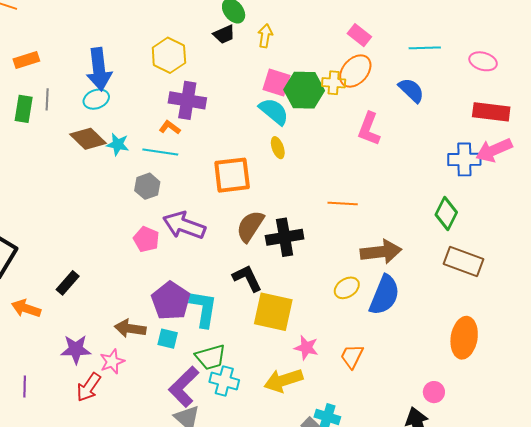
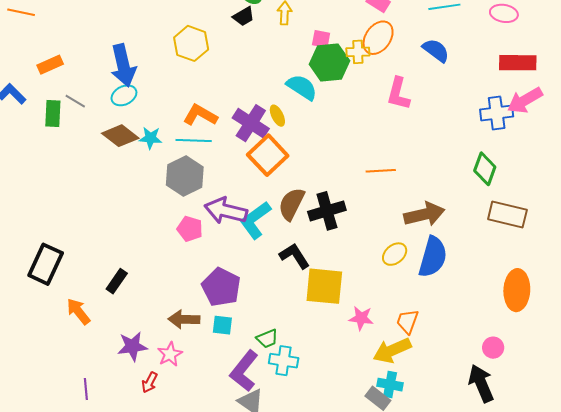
pink square: (276, 82) -> (321, 39), moved, size x0.7
gray line: (47, 99) -> (75, 101), turned -55
purple cross: (187, 100) -> (251, 123), moved, turned 30
orange L-shape: (170, 127) -> (200, 115), size x1.6
yellow ellipse: (278, 148) -> (277, 116), moved
orange square: (232, 175) -> (268, 155), turned -30
gray hexagon: (147, 186) -> (185, 176), size x1.5
orange arrow: (26, 308) -> (78, 311), turned 40
cyan L-shape: (203, 309) -> (255, 220), moved, turned -129
green trapezoid: (211, 357) -> (267, 339), size x0.7
yellow arrow: (283, 380) -> (392, 350), moved
red arrow: (89, 387) -> (150, 382), size x0.7

